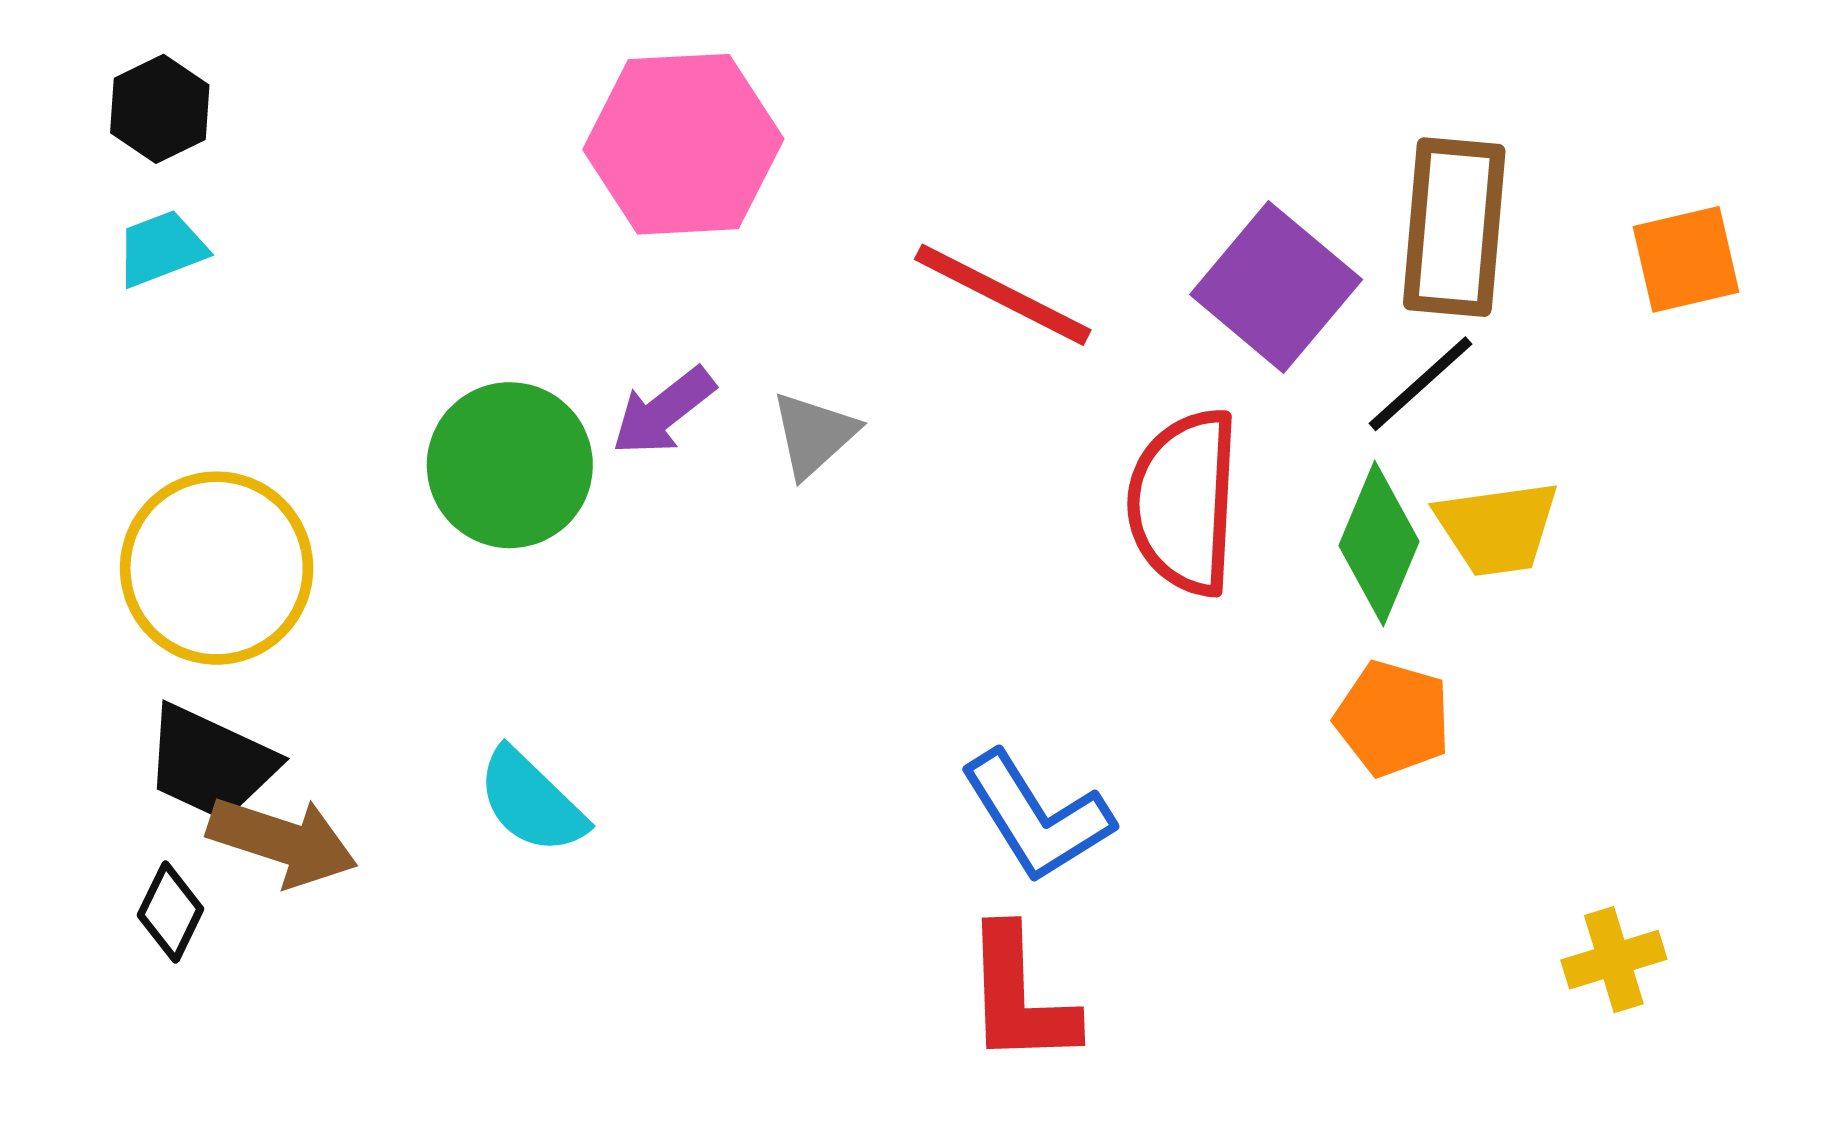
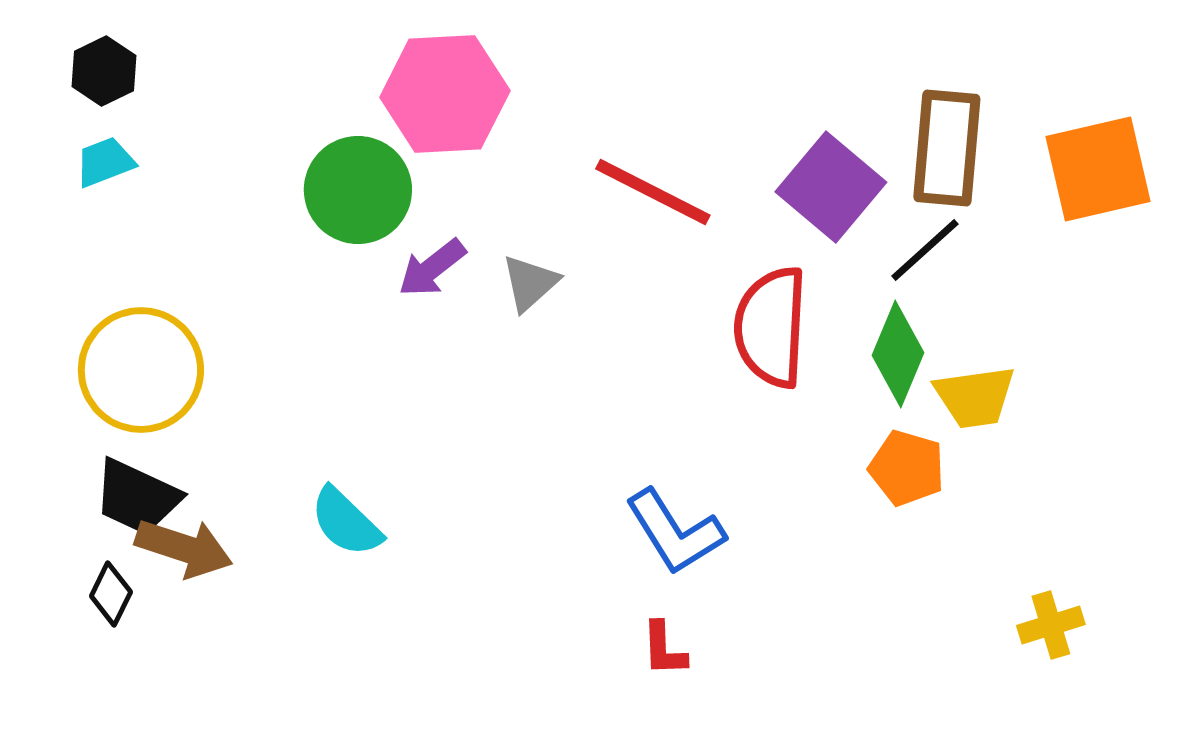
orange square: (1686, 259) -> (1098, 169), size x1.5
green circle: (510, 465) -> (358, 190), moved
yellow trapezoid: (1497, 528) -> (975, 397), moved
red L-shape: (1020, 996) -> (664, 649), size x0.6

